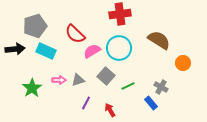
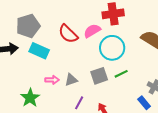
pink semicircle: (92, 51) -> (92, 31), moved
gray square: (106, 76) -> (99, 76), turned 30
green line: (128, 86) -> (121, 74), moved
green star: (32, 88) -> (30, 98), moved

